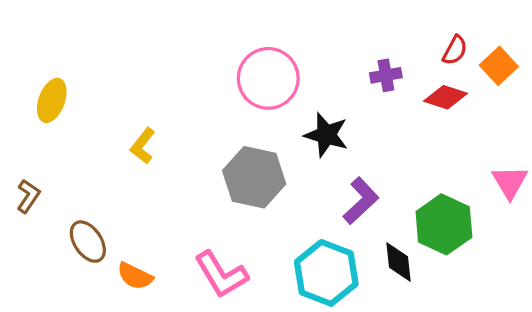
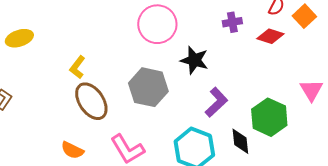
yellow ellipse: (52, 100) -> (19, 38), turned 52
brown ellipse: (88, 242) -> (91, 101), moved, size x1.4

